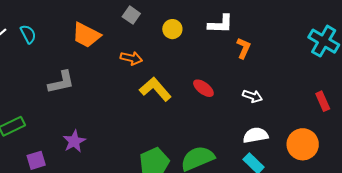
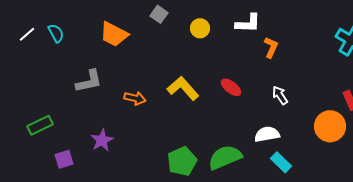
orange arrow: (131, 58) -> (135, 98), moved
white arrow: (253, 96) -> (280, 95), turned -144
white semicircle: (256, 135) -> (267, 134), moved
orange circle: (303, 144) -> (330, 126), moved

